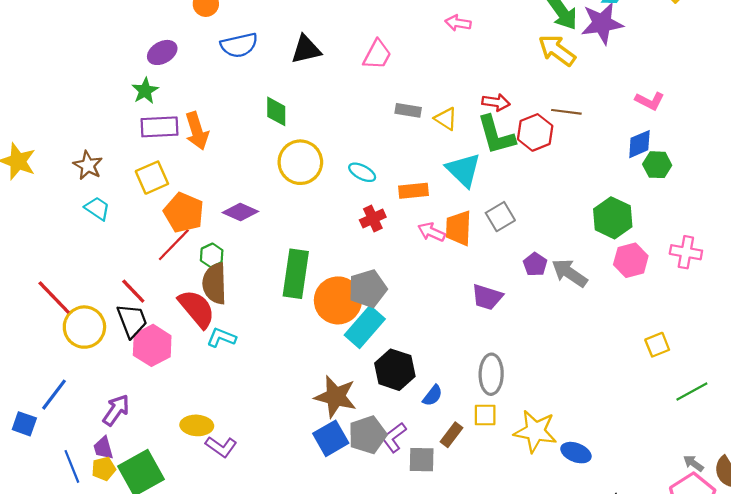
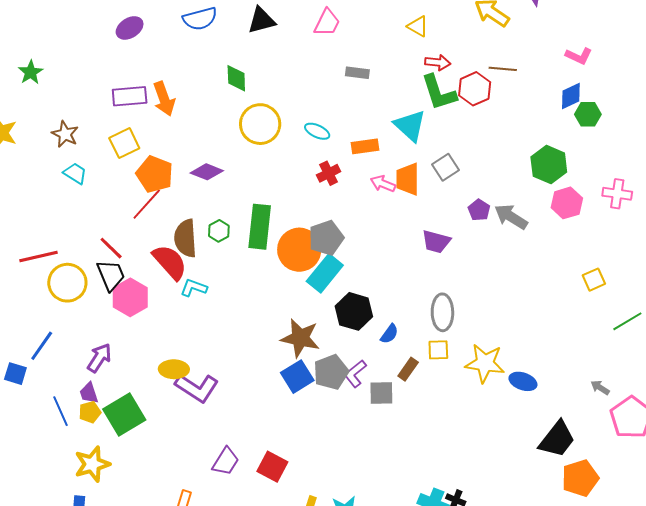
green star: (145, 91) -> (31, 72), moved
yellow triangle: (446, 119) -> (418, 26), moved
green hexagon: (212, 255) -> (219, 231), moved
red line: (54, 297) -> (39, 257), turned -57
purple L-shape: (221, 447) -> (197, 388), size x1.5
gray arrow: (693, 463) -> (600, 388), moved

